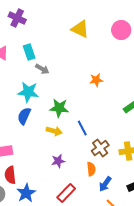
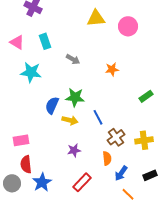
yellow triangle: (80, 29) -> (96, 18), turned -30
pink circle: (121, 30) -> (128, 26), moved
gray arrow: (42, 69) -> (73, 59), moved
cyan star: (28, 92) -> (31, 72), moved
blue semicircle: (24, 116) -> (52, 105), moved

